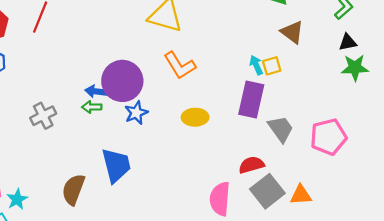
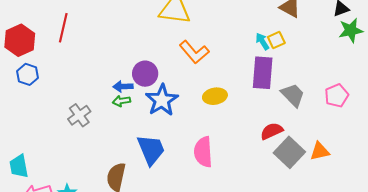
purple circle: (122, 81) -> (145, 74), size x0.7
blue star: (136, 113) -> (162, 100), size x1.5
pink pentagon: (328, 137) -> (337, 96), size x0.7
pink semicircle: (220, 199) -> (203, 152), moved

